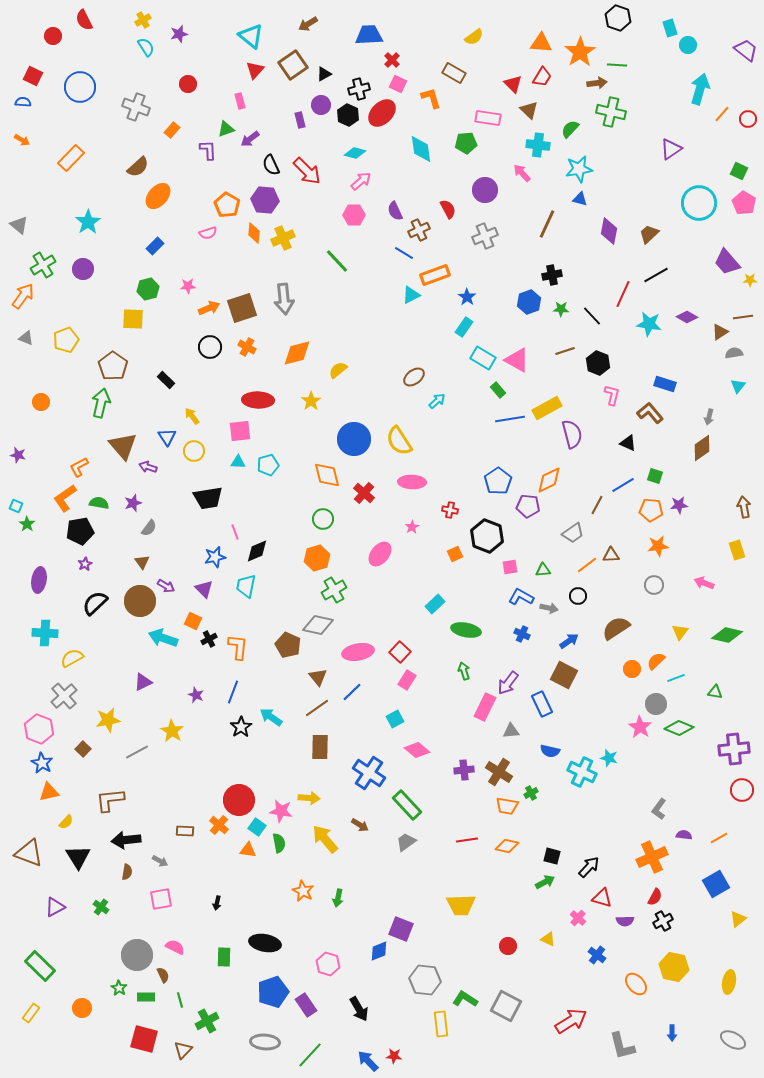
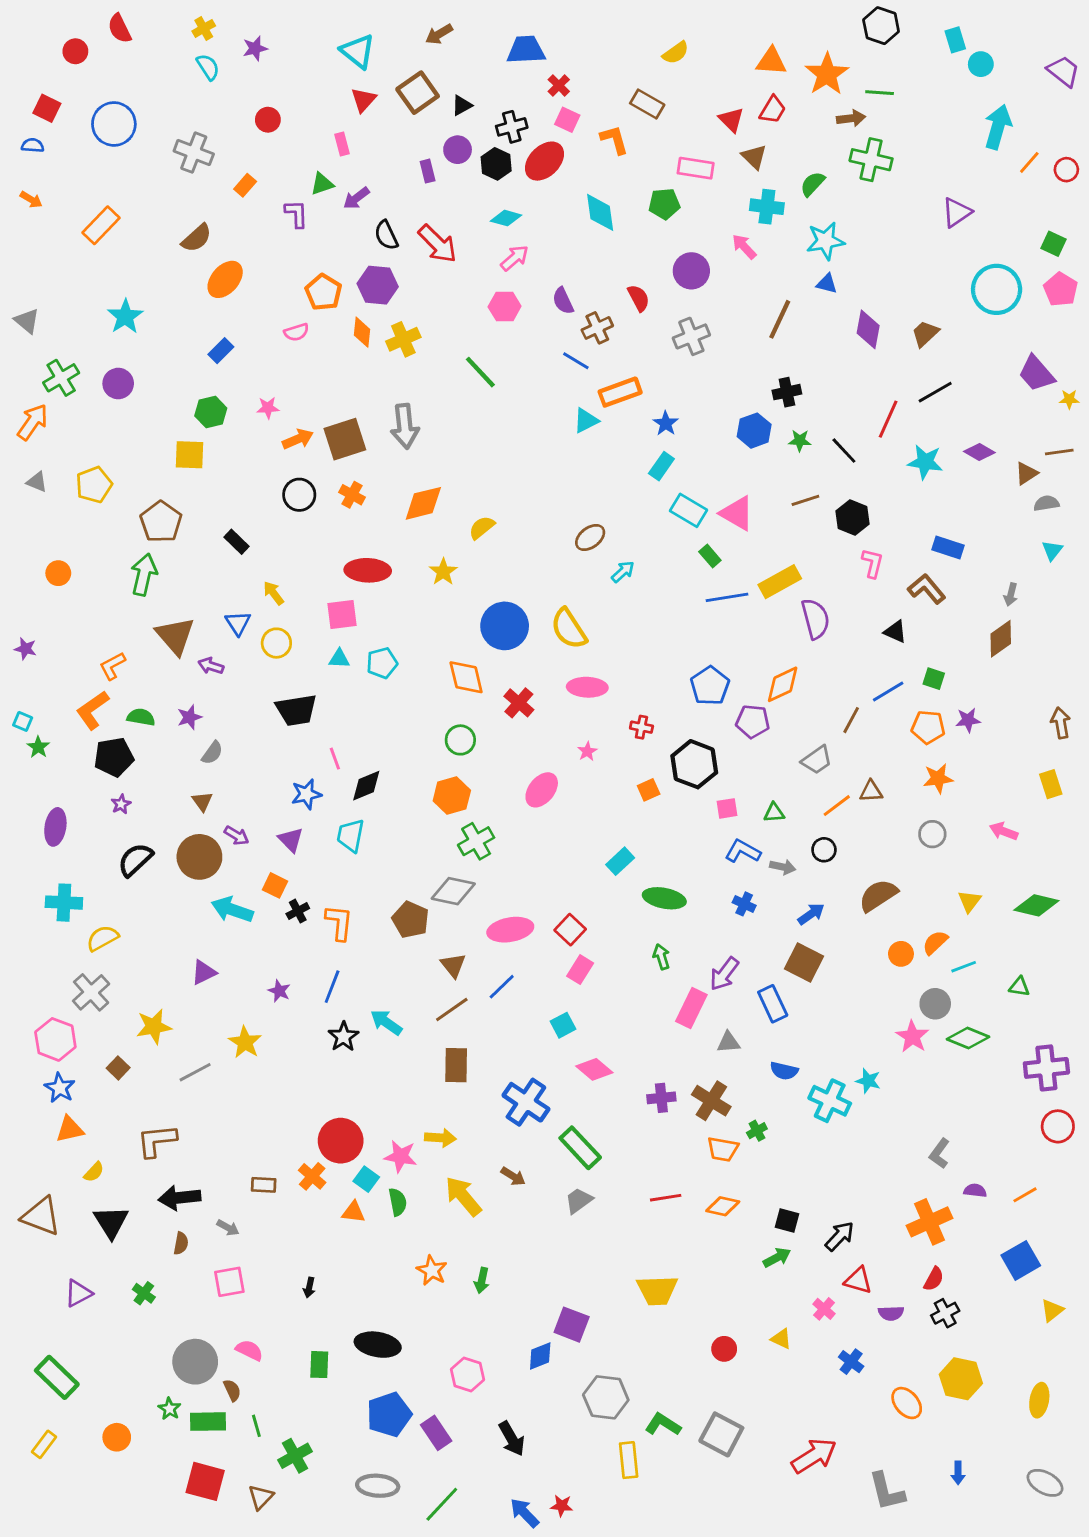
green rectangle: (146, 997) -> (208, 1422), size x1.4

